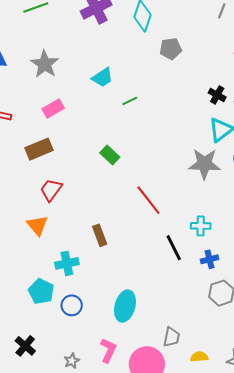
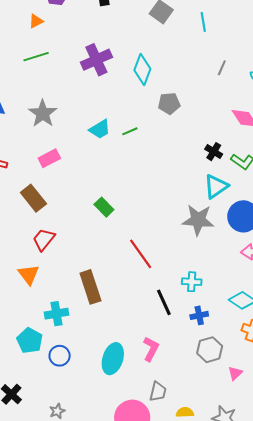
green line: (130, 101) -> (130, 131), moved
brown rectangle: (39, 149) -> (33, 198), turned 72
brown rectangle: (100, 235) -> (90, 287), size x1.5
pink L-shape: (108, 350) -> (151, 349), moved

